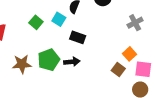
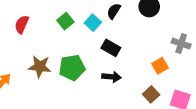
gray cross: (135, 23) -> (181, 44), turned 35
orange square: (130, 54) -> (160, 66), moved
black arrow: (72, 62) -> (112, 77), moved

